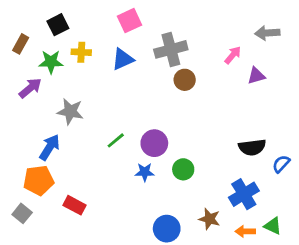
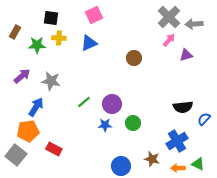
black square: (58, 25) -> (51, 18), moved, turned 35
gray cross: (171, 49) -> (169, 17), moved, turned -30
purple arrow: (30, 88) -> (22, 76), moved
gray square: (22, 213) -> (16, 155), size x1.5

